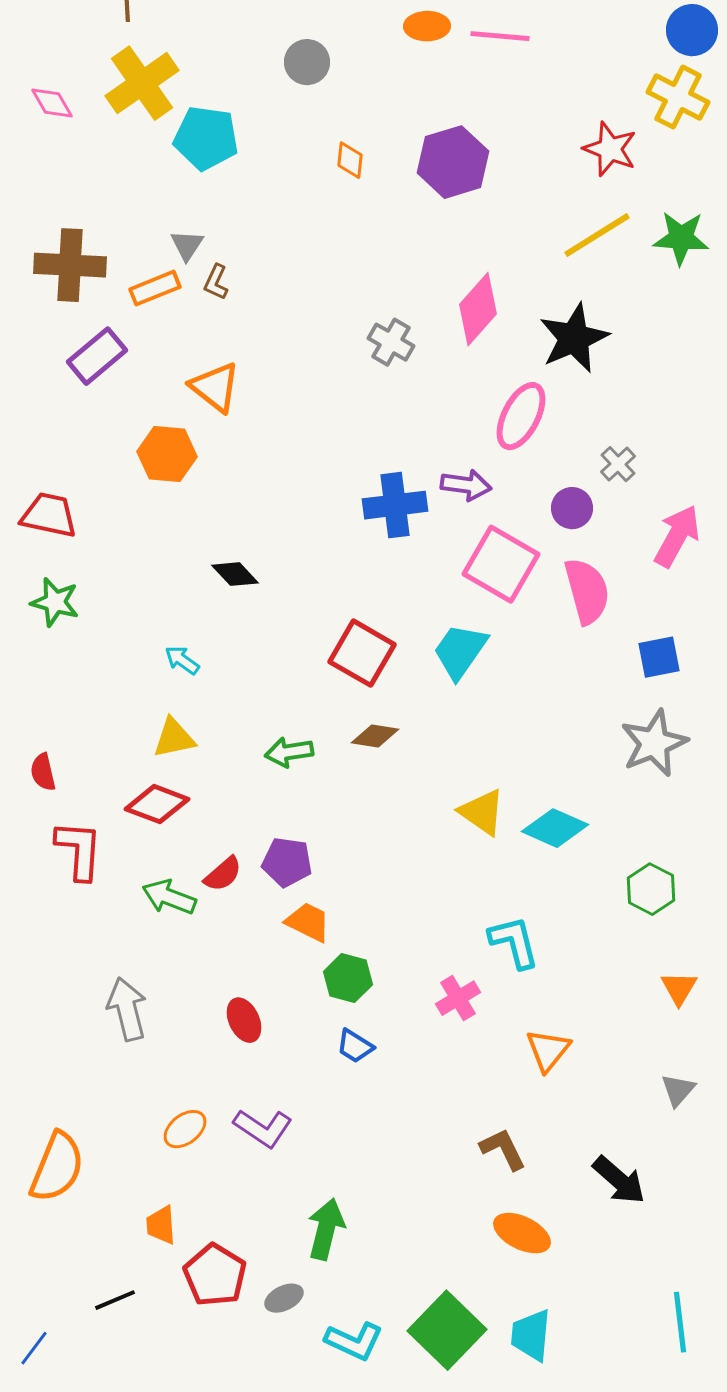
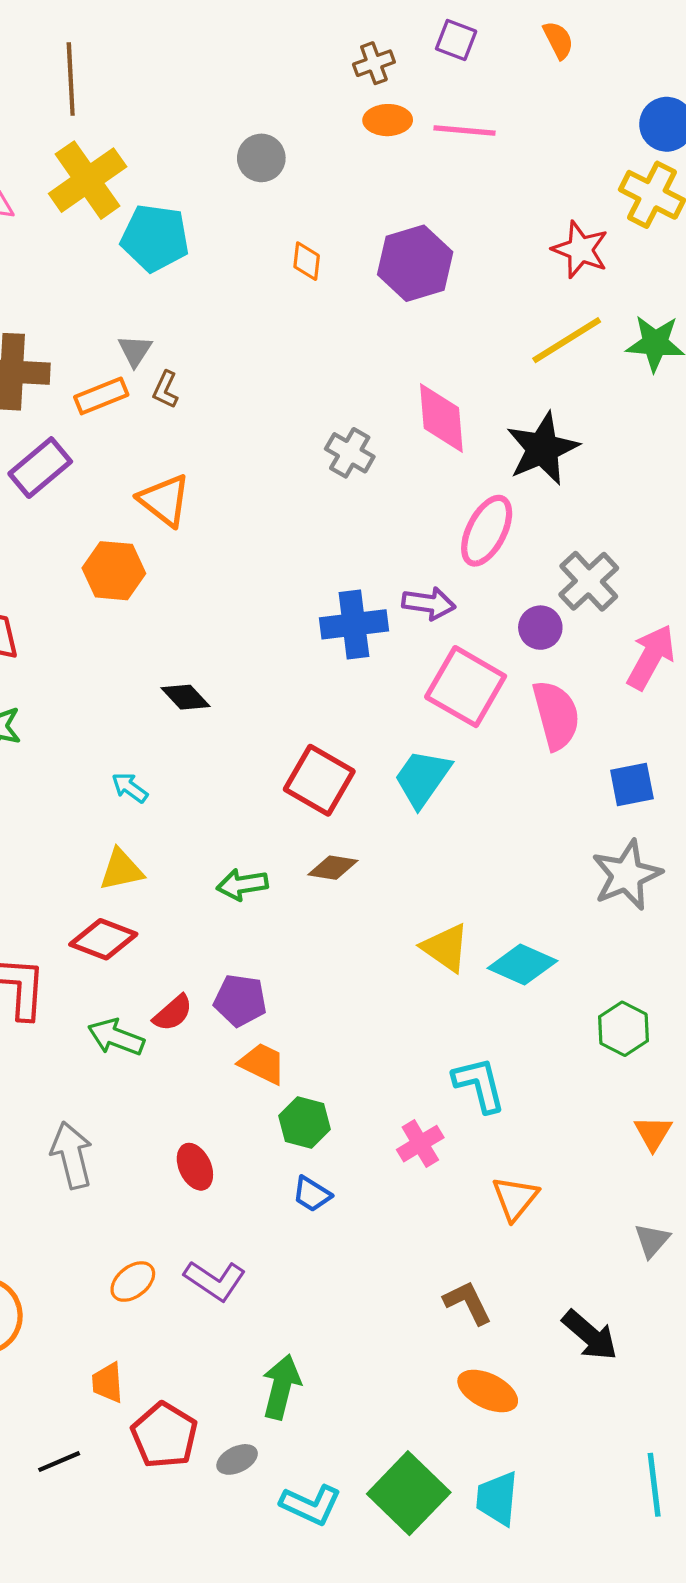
pink diamond: (478, 309) -> (441, 418), turned -46
gray cross: (618, 464) -> (589, 581), size x1.6

